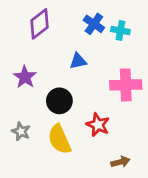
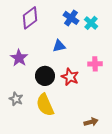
cyan cross: (120, 31) -> (91, 23), turned 32
pink cross: (126, 85) -> (95, 64), size x0.6
red star: (98, 125) -> (70, 77), moved

